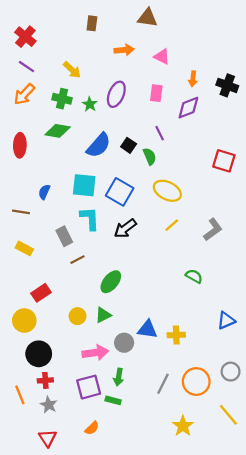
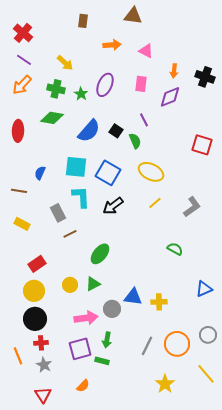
yellow circle: (24, 321) -> (34, 291), moved

